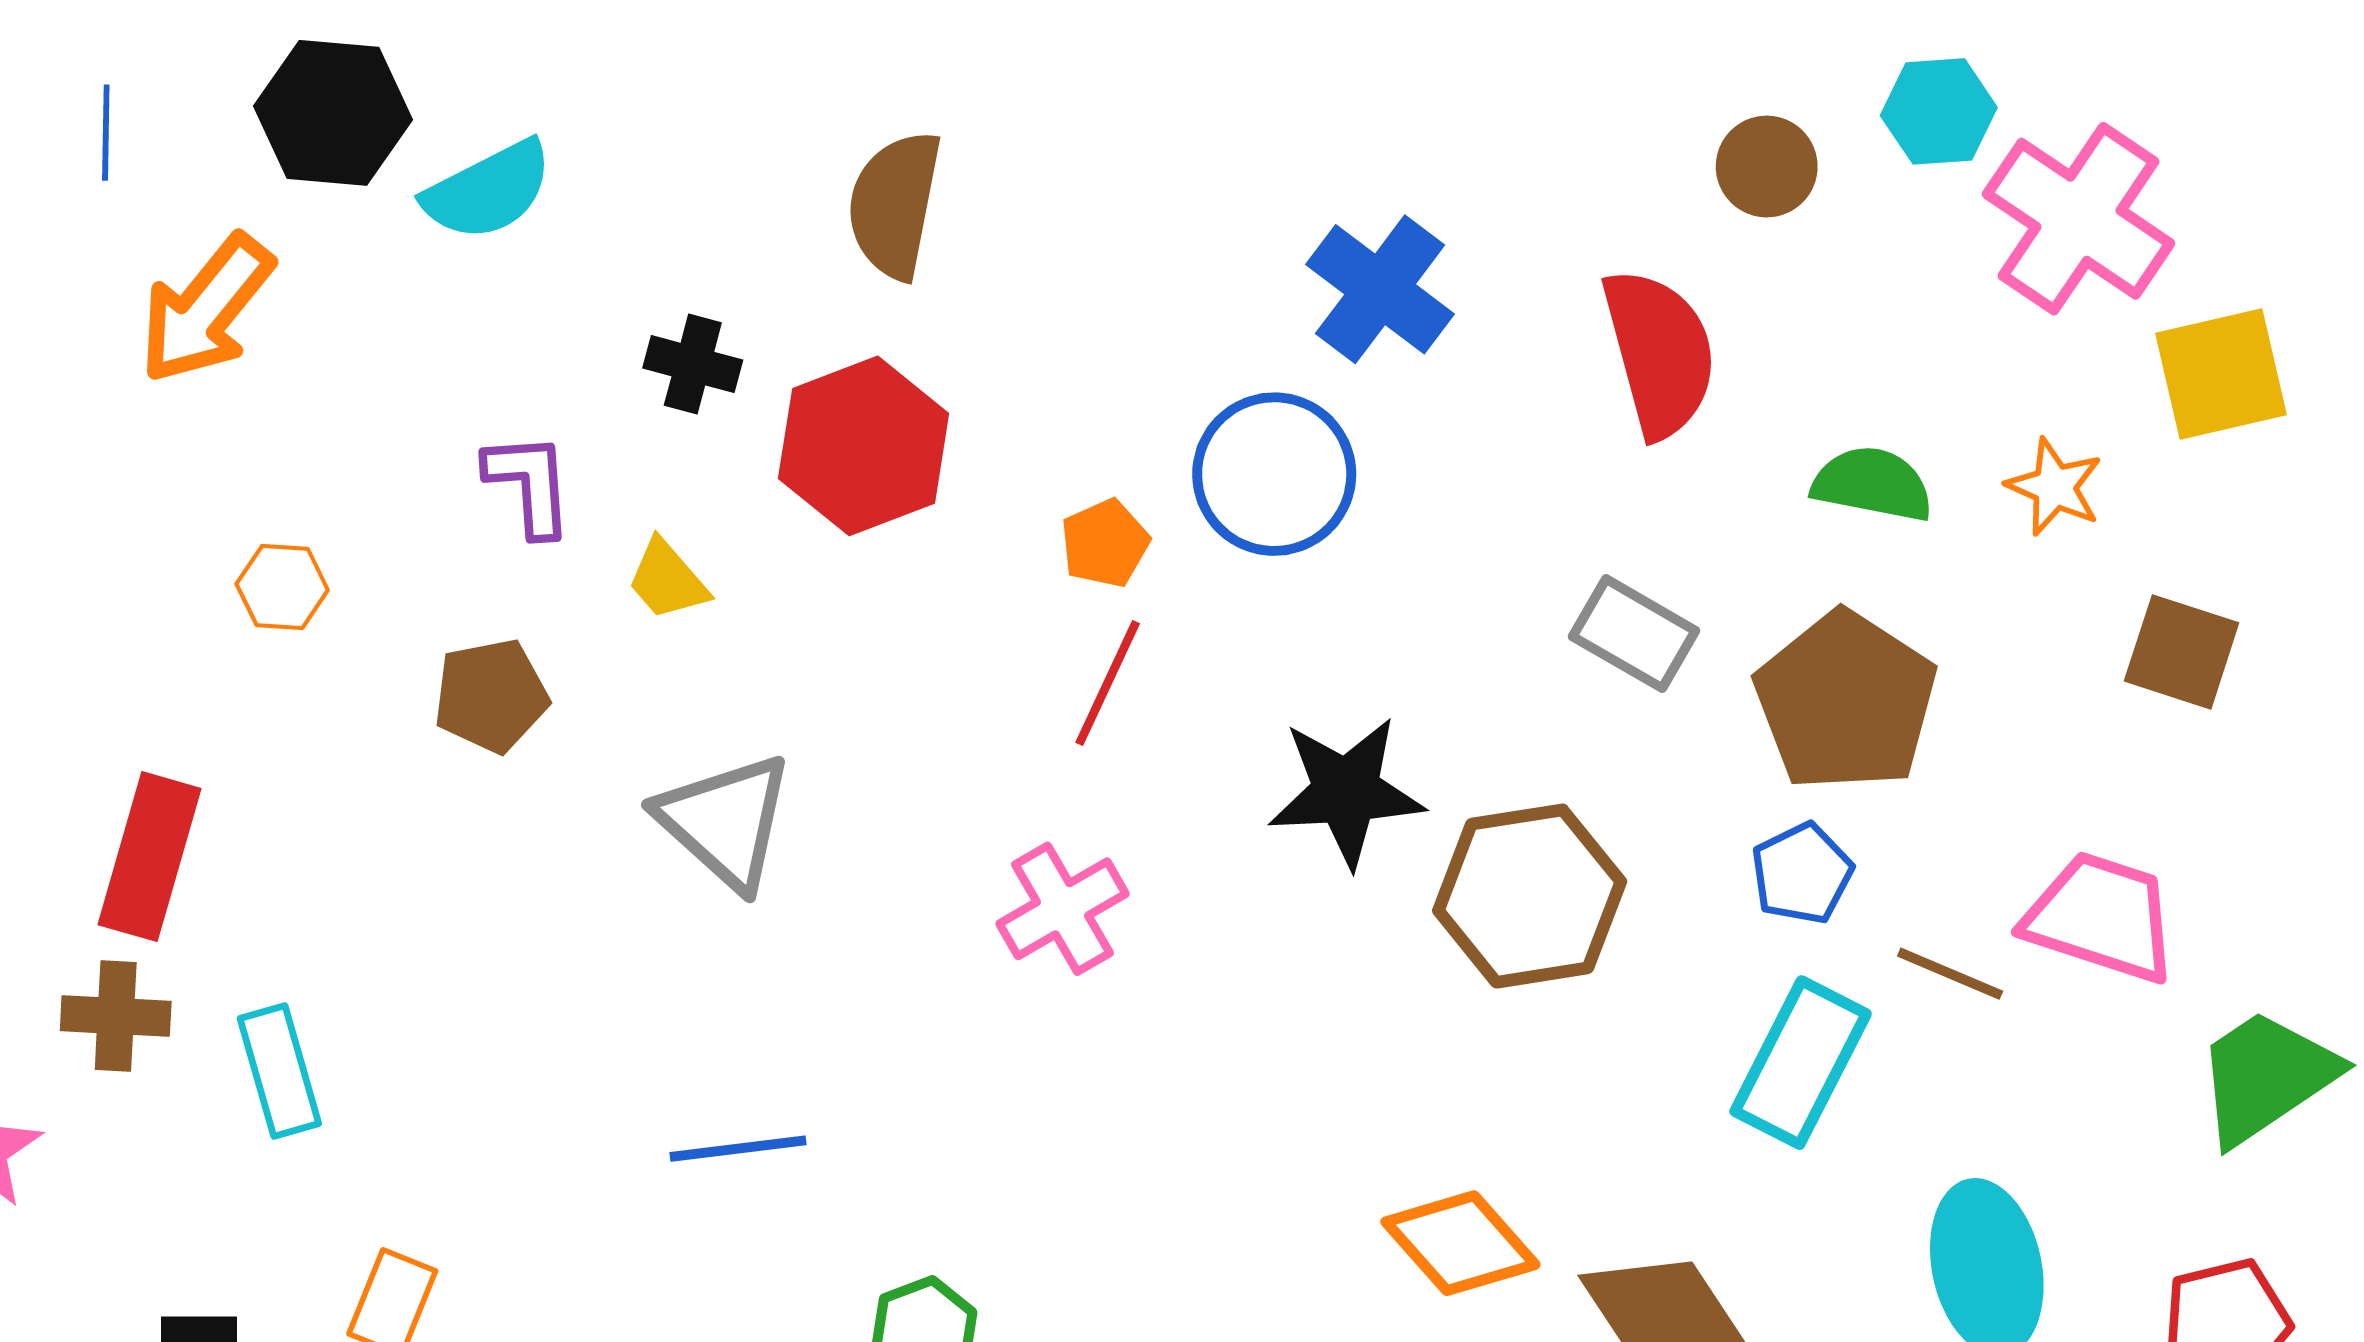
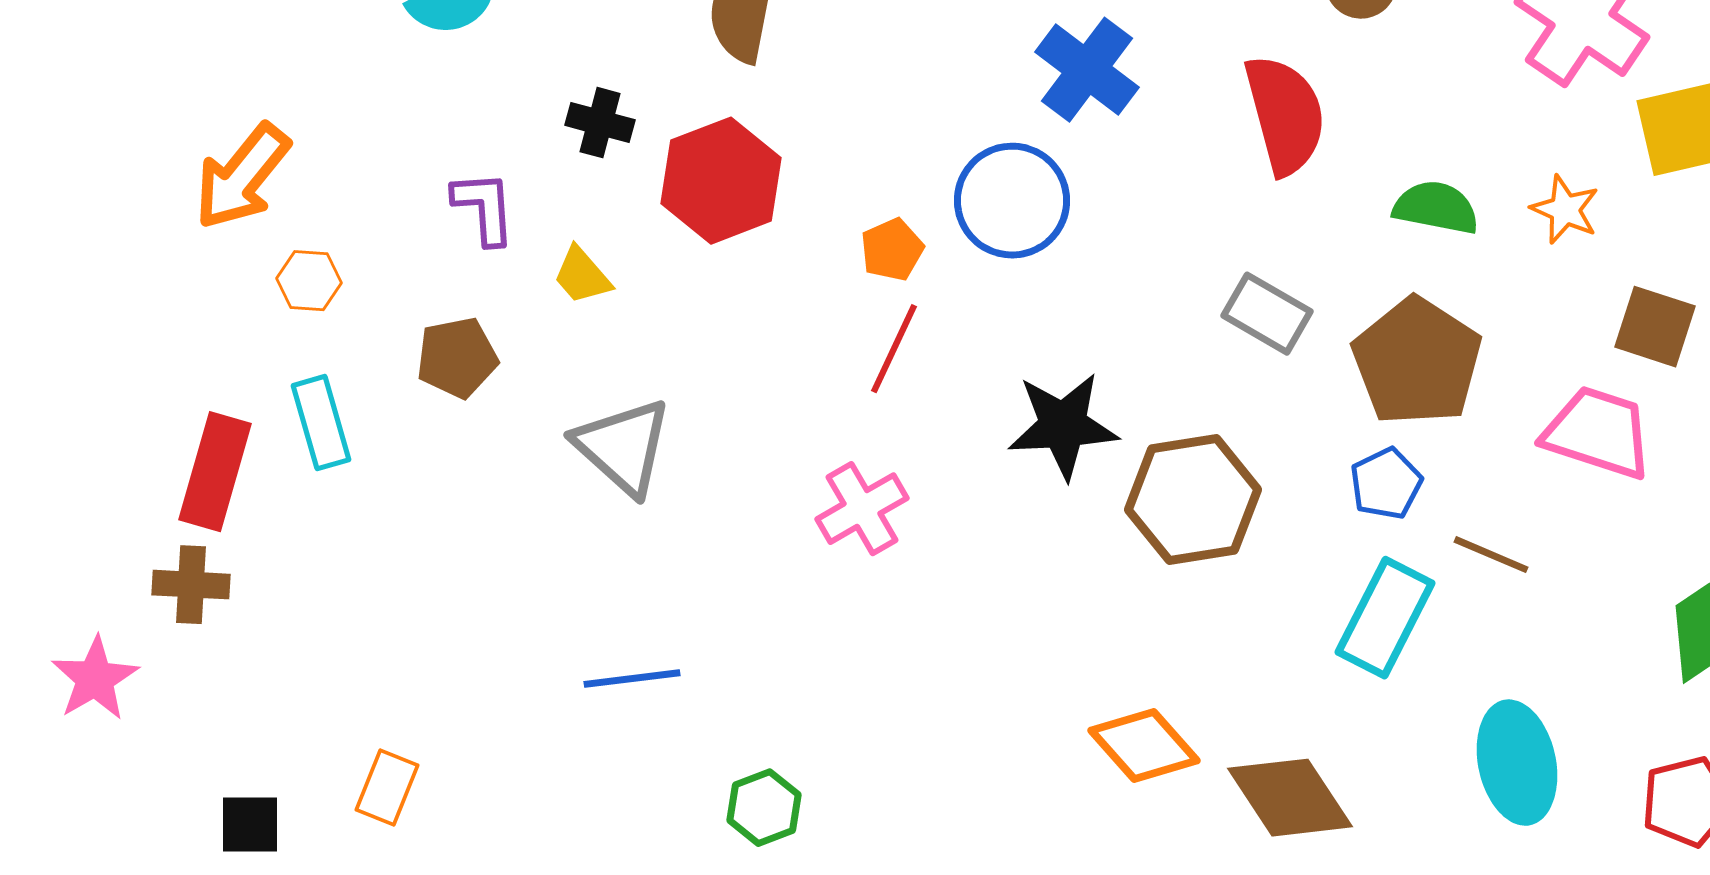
orange arrow: (206, 309) -> (242, 177), moved
pink trapezoid: (2101, 917) -> (1598, 433), moved
cyan rectangle: (279, 1071) -> (321, 423), moved

